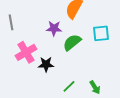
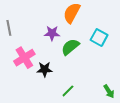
cyan square: (101, 33) -> (99, 37), turned 36
green arrow: (95, 87) -> (109, 91), moved

